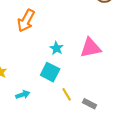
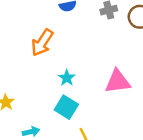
cyan star: (56, 48) -> (67, 78), moved

